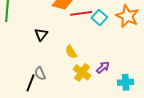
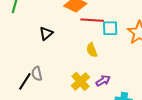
cyan square: (99, 17) -> (110, 28), turned 35
yellow semicircle: (71, 52) -> (92, 50), moved

